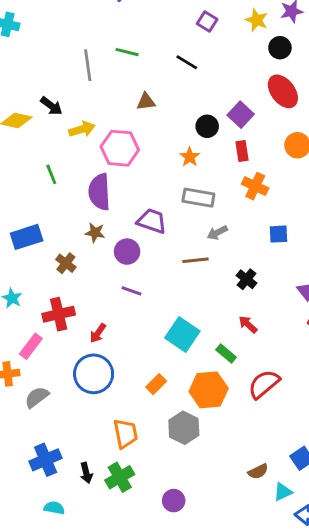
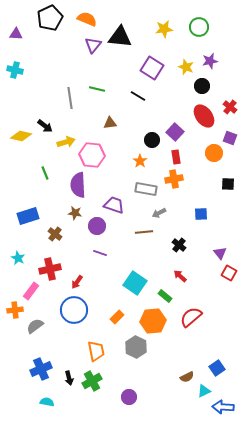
purple square: (207, 21) -> (152, 68), size x1.6
orange cross: (255, 186) -> (174, 179), moved, turned -36

